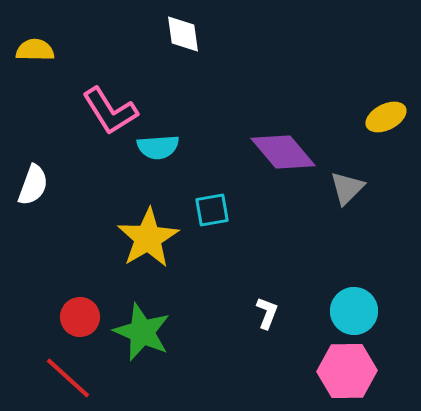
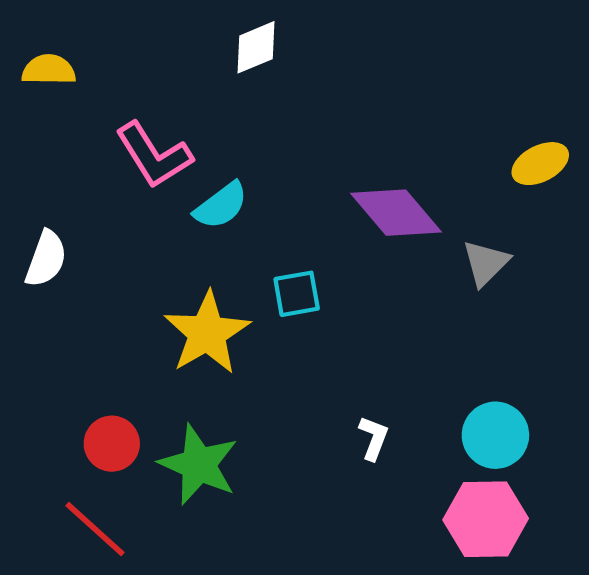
white diamond: (183, 34) -> (256, 47), turned 75
cyan semicircle: (158, 147) -> (221, 206), turned -33

